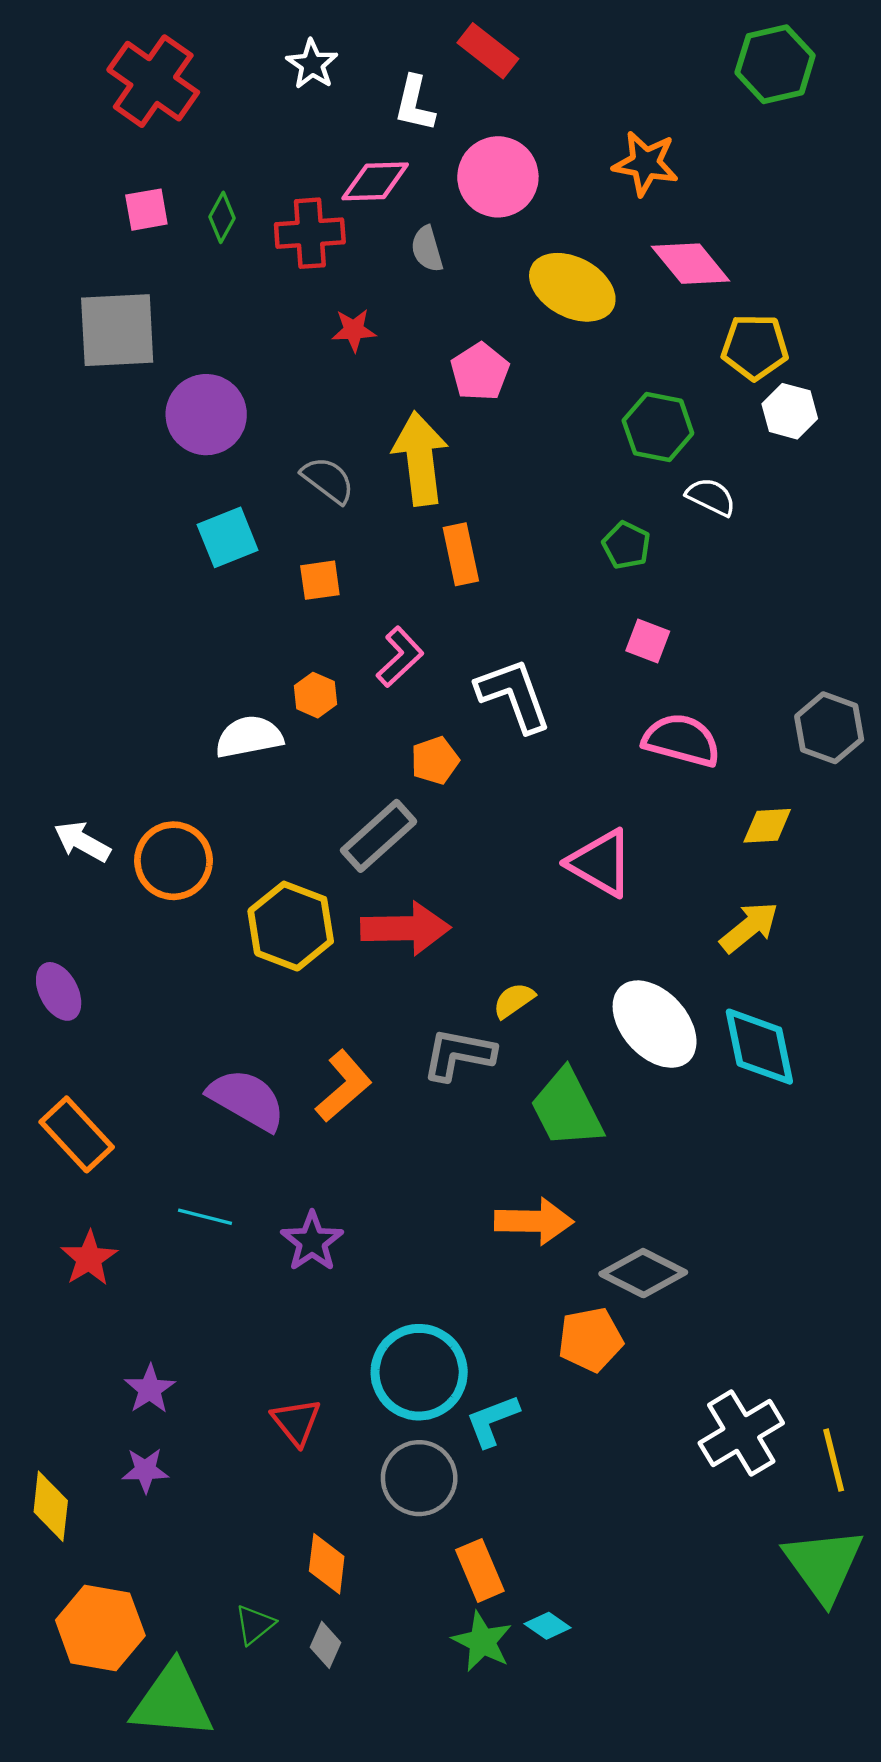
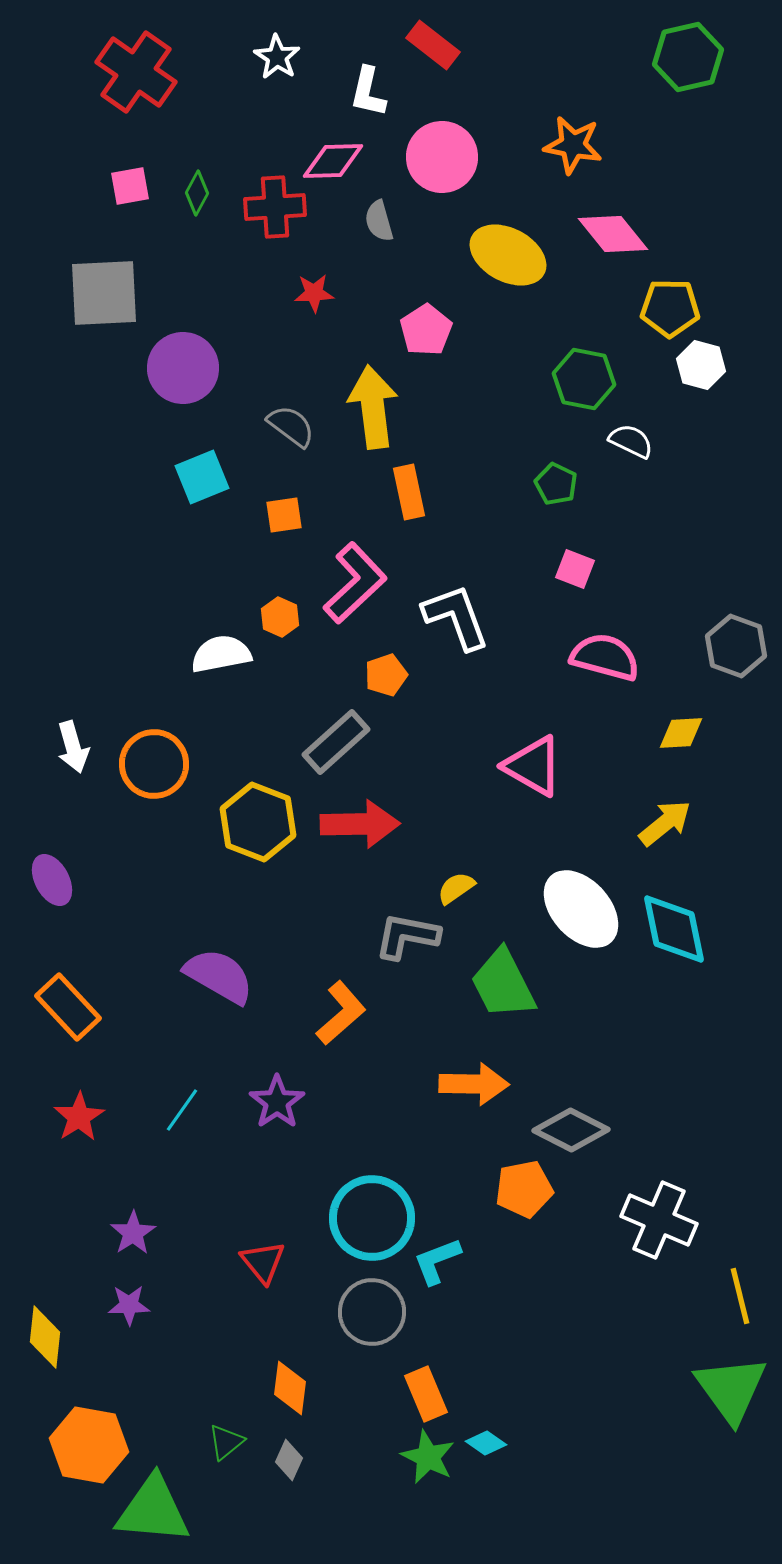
pink L-shape: (400, 657) -> (355, 583), size x1.5
white arrow: (82, 842) -> (73, 747), turned -135
orange L-shape: (344, 1086) -> (341, 1013), moved
cyan line: (205, 1217) -> (182, 1110), moved, turned -69
white cross: (741, 1433) -> (659, 1220), moved, turned -36

